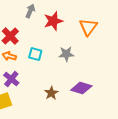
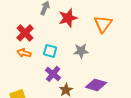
purple cross: (11, 79) -> (53, 74), moved

